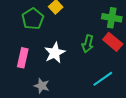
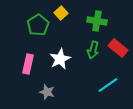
green cross: (112, 18) -> (97, 21), moved

